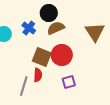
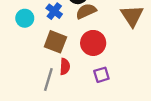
brown square: (42, 57) -> (55, 42), moved

